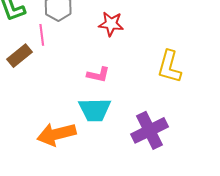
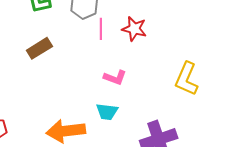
pink line: (42, 35) -> (101, 29), moved
cyan trapezoid: (95, 110) -> (107, 112), size x0.7

